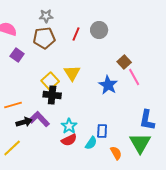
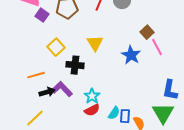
purple square: (17, 55) -> (42, 15), moved
yellow square: (50, 81) -> (56, 47), moved
blue rectangle: (102, 131) -> (125, 116), moved

